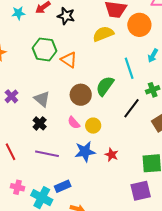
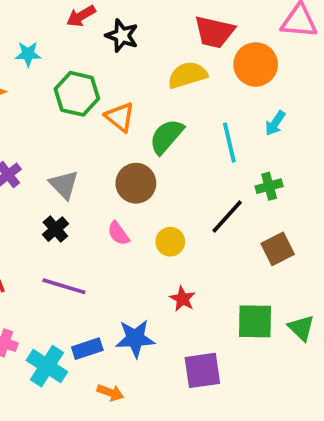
cyan star: (18, 13) -> (28, 54), moved
green semicircle: (105, 86) -> (166, 136), moved
yellow circle: (93, 126) -> (170, 242), moved
blue star: (85, 152) -> (135, 338), moved
purple square: (141, 191) -> (202, 370), moved

